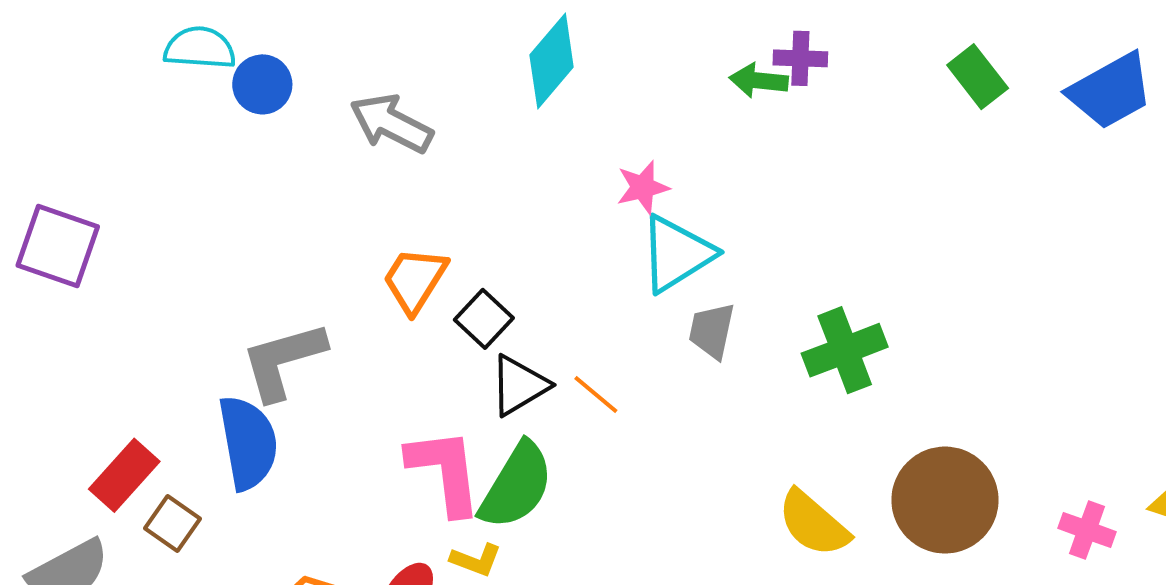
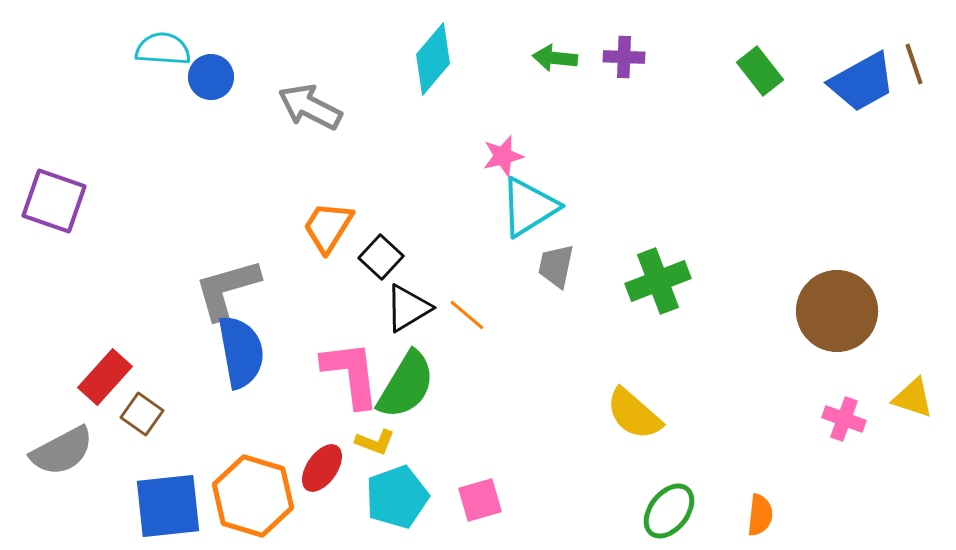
green arrow: (759, 81) -> (555, 58), moved
blue semicircle: (248, 443) -> (241, 352), moved
brown circle: (945, 500) -> (837, 311), moved

